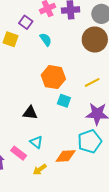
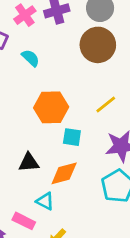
orange diamond: (66, 156) -> (64, 173), moved

